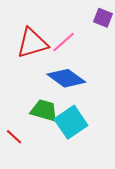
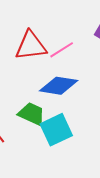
blue diamond: (66, 78) -> (59, 86), turned -36

